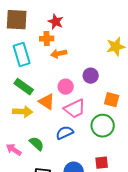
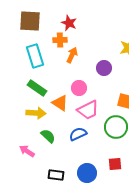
orange arrow: (59, 54) -> (72, 55), turned 126
purple circle: (91, 76) -> (104, 68), moved
green semicircle: (37, 144) -> (48, 136), moved

